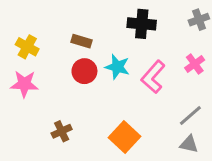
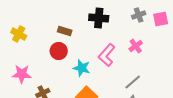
brown rectangle: (82, 41) -> (65, 31), moved
cyan star: (117, 67) -> (82, 68), moved
pink star: (24, 84) -> (22, 74), moved

